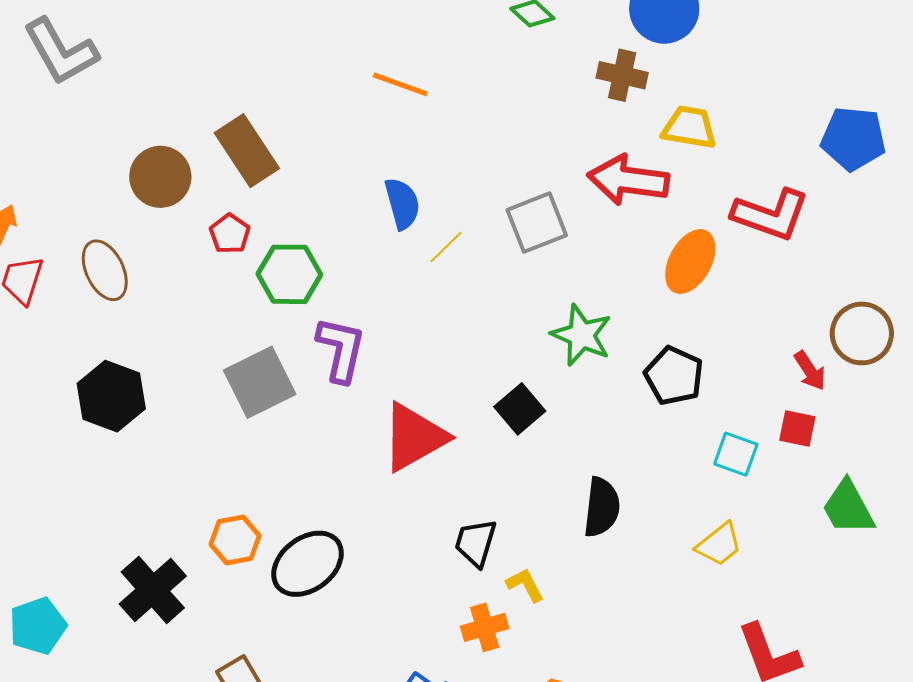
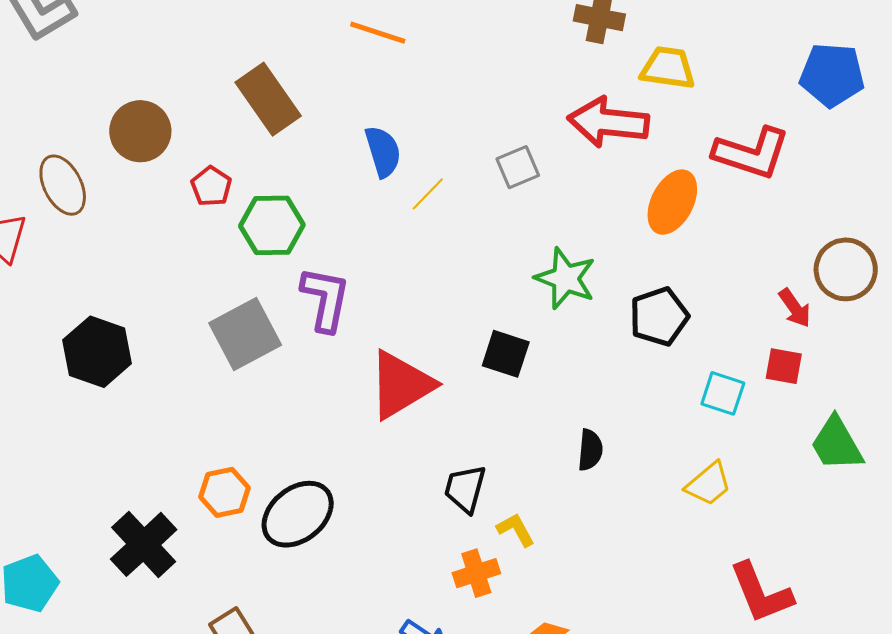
brown rectangle: (247, 151) -> (268, 99), moved
gray square: (537, 223) -> (518, 167), size x0.7
brown ellipse: (105, 270) -> (63, 185), moved
black pentagon: (674, 376) -> (659, 317), turned 30
black square: (520, 409) -> (506, 354), turned -30
black semicircle: (602, 507) -> (590, 450), size x0.7

